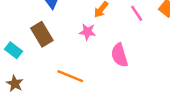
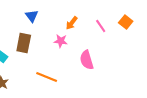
brown rectangle: (42, 34) -> (24, 43), turned 42

